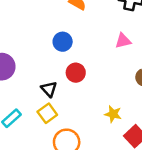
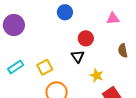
red circle: (76, 73) -> (86, 38), moved
black triangle: (49, 89) -> (78, 56), moved

